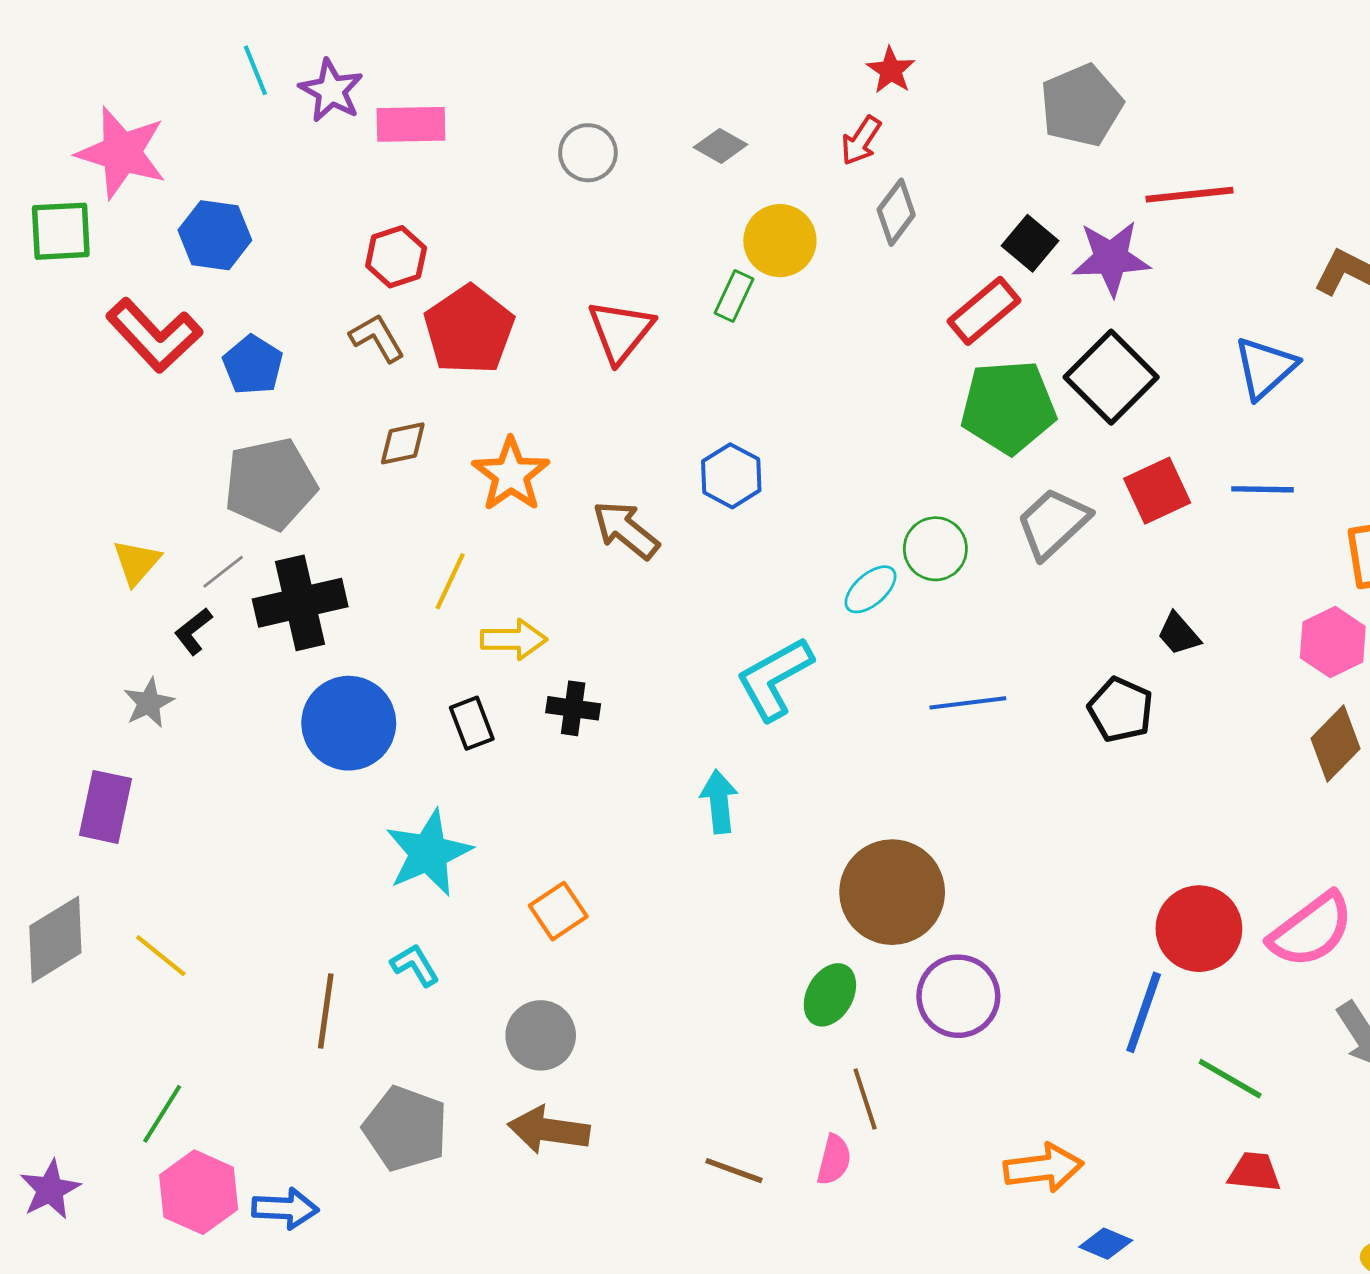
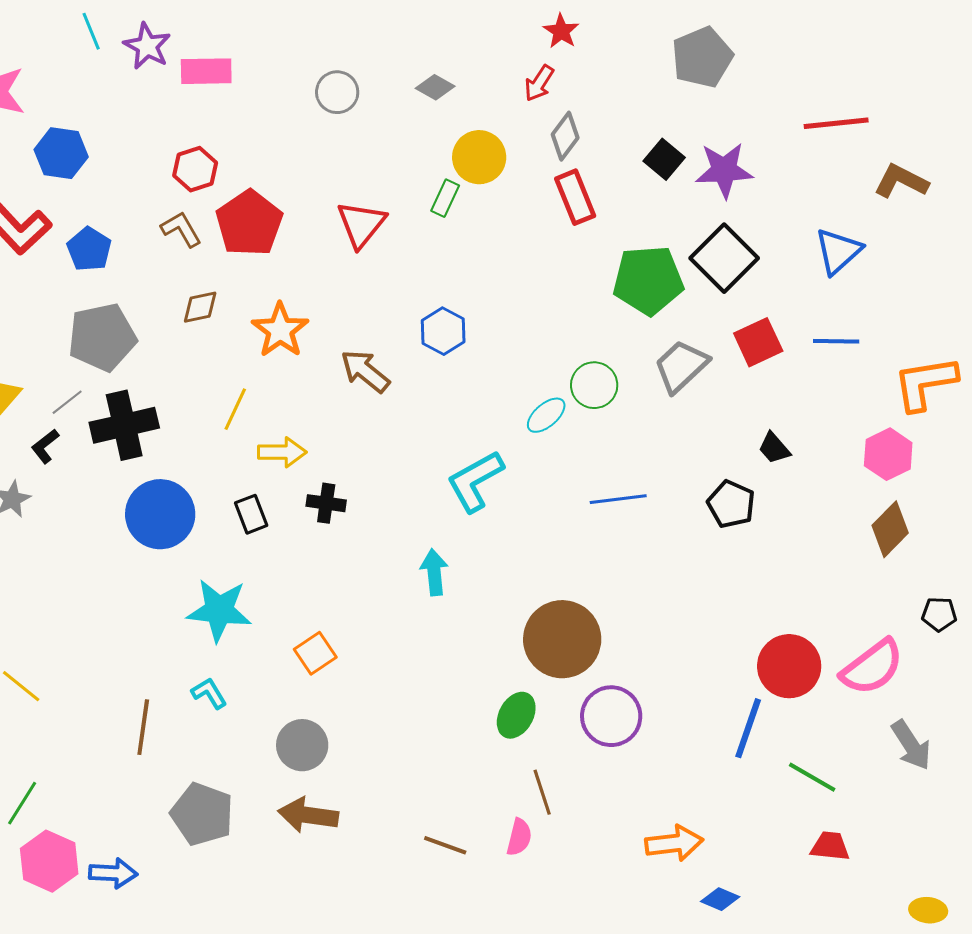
red line: (1189, 195) -> (836, 123), moved
red rectangle: (984, 311) -> (575, 197), moved, turned -72
cyan star: (428, 853) -> (219, 610), turned 30

